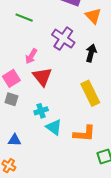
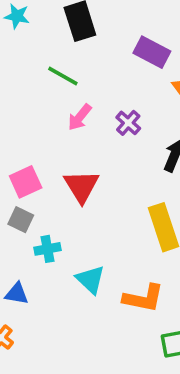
purple cross: (63, 39) -> (128, 123), size x0.6
pink arrow: (31, 56) -> (80, 117), moved
cyan cross: (41, 111) -> (48, 249), moved

